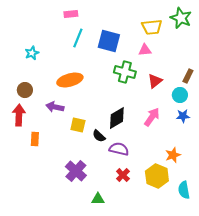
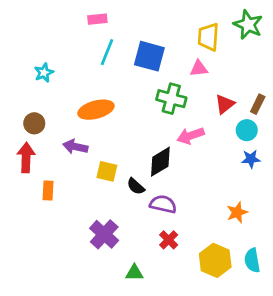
yellow trapezoid: (152, 27) -> (208, 37), turned 100
red triangle: (155, 81) -> (225, 104), moved
pink arrow: (152, 117) -> (191, 136), moved, turned -144
yellow hexagon: (157, 176) -> (215, 260), moved

